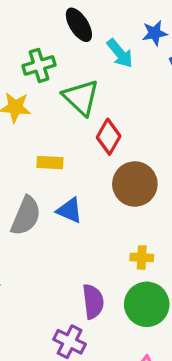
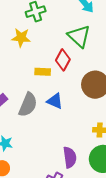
green triangle: (81, 97) -> (79, 36), moved
red diamond: (109, 137) -> (63, 60), moved

